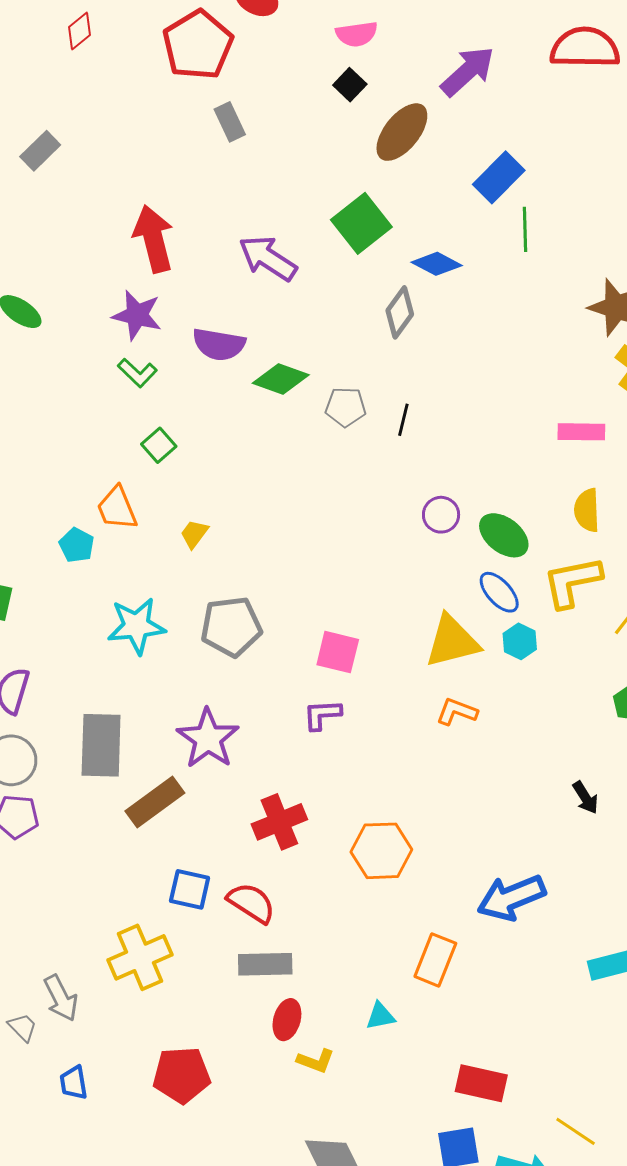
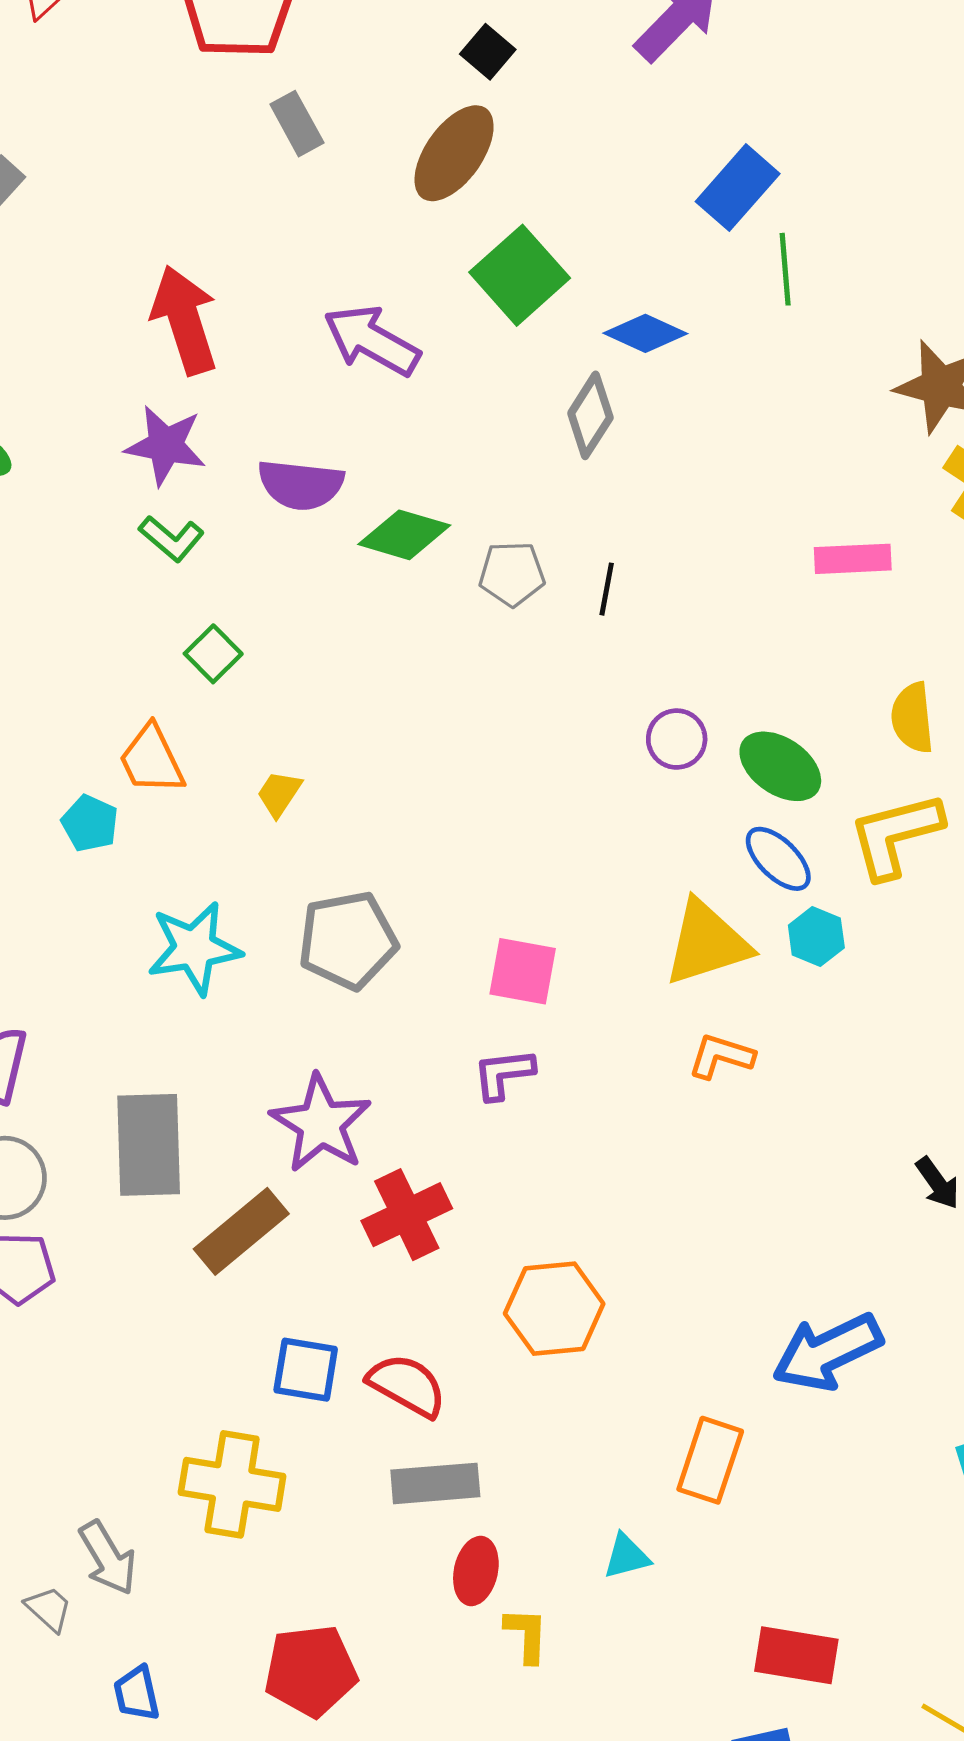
brown ellipse: (402, 132) -> (454, 153), moved
pink rectangle: (581, 432) -> (853, 559), moved
red cross: (279, 822) -> (407, 1215), moved
orange hexagon: (381, 851) -> (554, 1309), moved
yellow cross: (140, 957) -> (232, 1484), turned 36
yellow L-shape: (316, 1061) -> (526, 1635), turned -105

